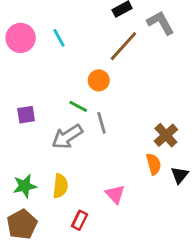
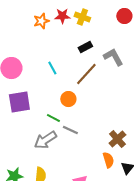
cyan line: (59, 38) -> (52, 68), moved
purple square: (26, 115) -> (19, 102), moved, size x1.6
gray line: (101, 123) -> (70, 130), turned -49

